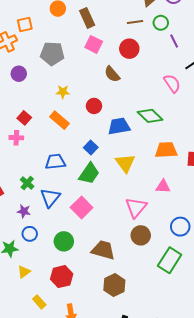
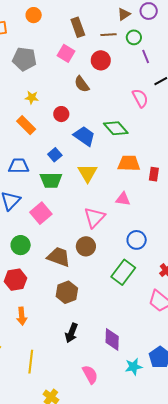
brown rectangle: (87, 18) -> (78, 27), moved
blue trapezoid: (119, 126) -> (84, 136), turned 40
green trapezoid: (89, 173) -> (51, 180), turned 50
brown circle: (141, 235) -> (86, 246), moved

